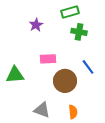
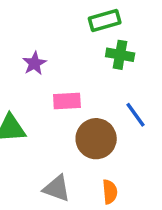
purple star: (36, 25) -> (34, 63), moved

